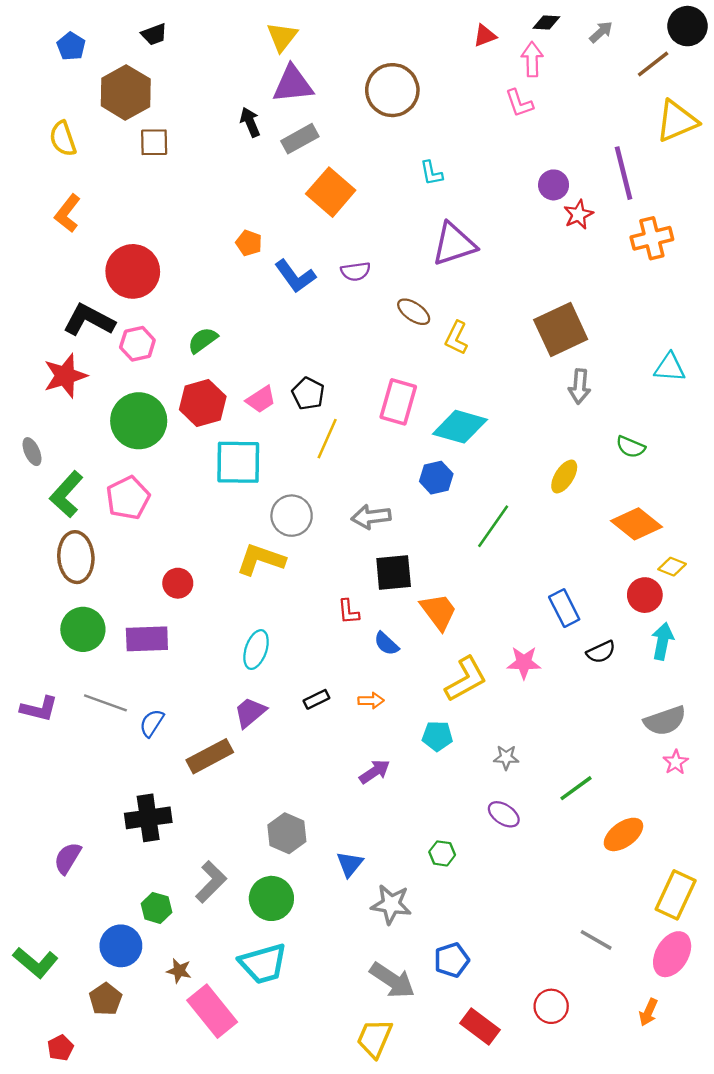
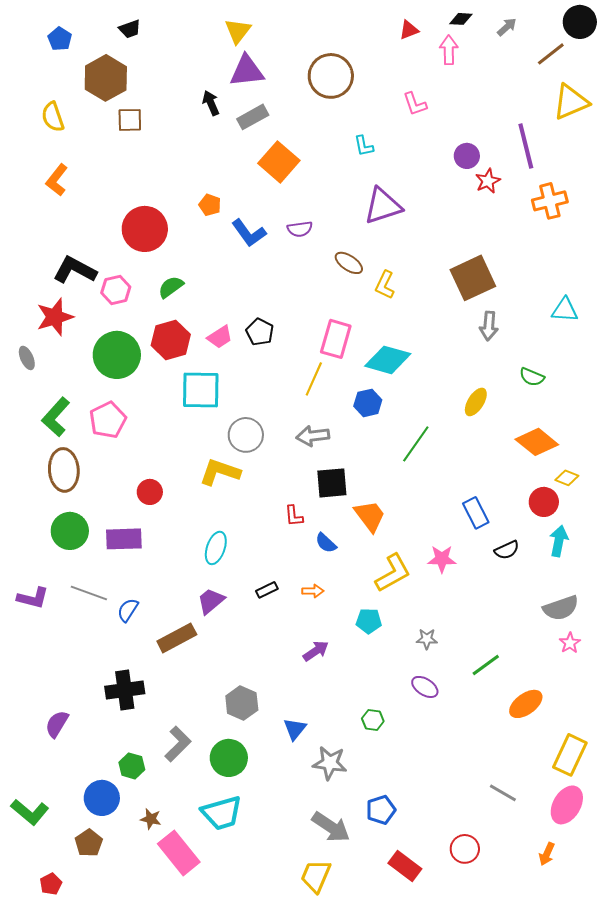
pink L-shape: (519, 103) -> (415, 104), moved
red circle: (133, 271) -> (145, 229), moved
yellow line: (327, 439) -> (314, 379), moved
gray ellipse: (32, 452) -> (27, 358), moved

